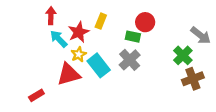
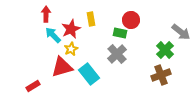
yellow rectangle: (101, 21) -> (91, 19), turned -32
cyan rectangle: (99, 65) -> (89, 74), moved
brown cross: (193, 79) -> (161, 75), moved

